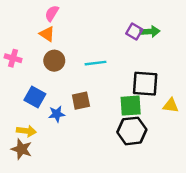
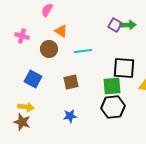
orange triangle: (47, 34) -> (61, 31), moved
pink cross: (13, 58) -> (22, 36), moved
blue star: (57, 114) -> (70, 116), moved

